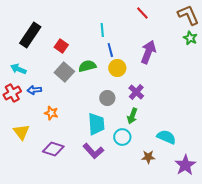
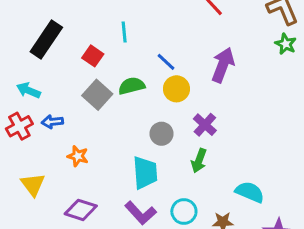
cyan line: (102, 30) -> (124, 32), moved
blue line: (110, 50) -> (166, 62), turned -32
cyan circle: (122, 137) -> (184, 211), moved

